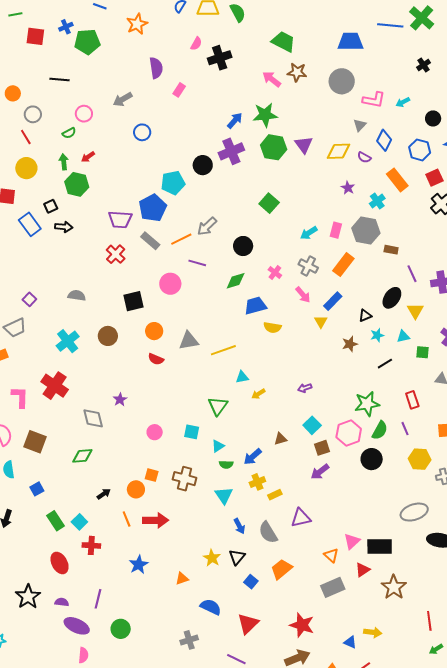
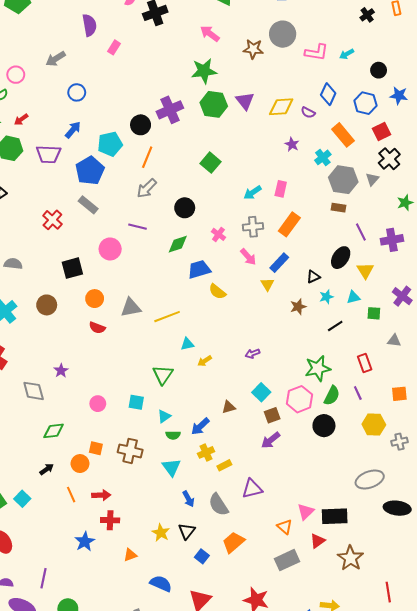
brown star: (297, 72) -> (253, 49), moved
blue arrow: (235, 121) -> (73, 130), moved
gray triangle: (360, 125) -> (372, 179), moved
purple trapezoid: (120, 219) -> (49, 154), moved
gray hexagon: (366, 231) -> (343, 180), moved
orange line: (181, 239) -> (147, 157), moved, turned -40
gray cross: (308, 266) -> (253, 227), turned -30
yellow semicircle: (272, 327) -> (217, 292), turned 30
green diamond: (82, 456) -> (54, 431), moved
red arrow: (156, 520) -> (101, 495), size x0.7
red cross: (91, 545) -> (110, 520), moved

